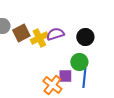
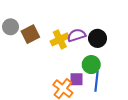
purple semicircle: (55, 34) -> (77, 35), moved
yellow cross: (39, 38) -> (60, 39), moved

